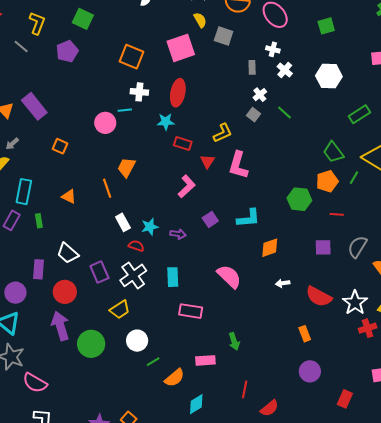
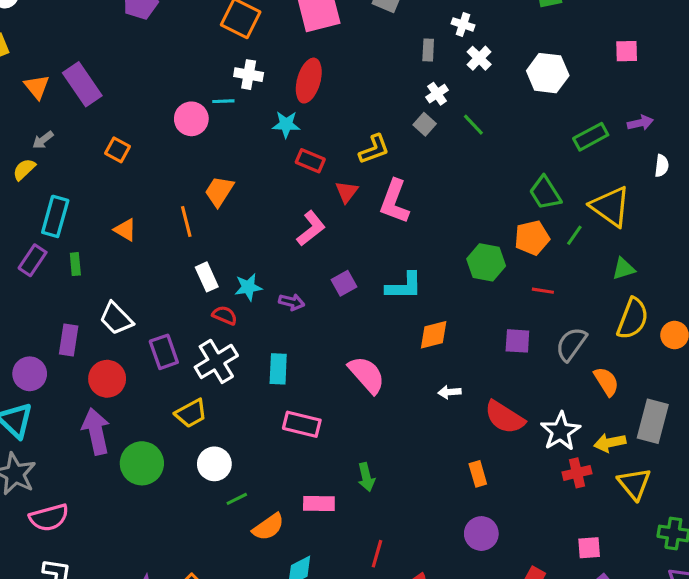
pink semicircle: (35, 383) -> (49, 518), turned -50

